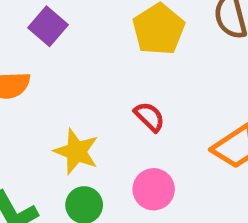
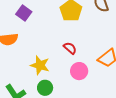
pink circle: (154, 189) -> (79, 71), moved

